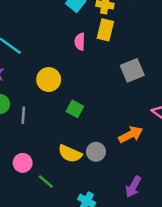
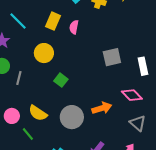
yellow rectangle: (105, 30) -> (53, 21), moved
gray circle: (96, 152) -> (72, 117), size x1.5
yellow semicircle: (70, 154) -> (38, 113), moved

